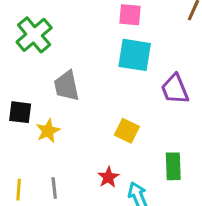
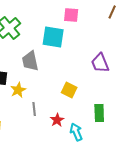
cyan square: (135, 55) -> (53, 37), moved
gray line: (54, 188) -> (34, 109), moved

